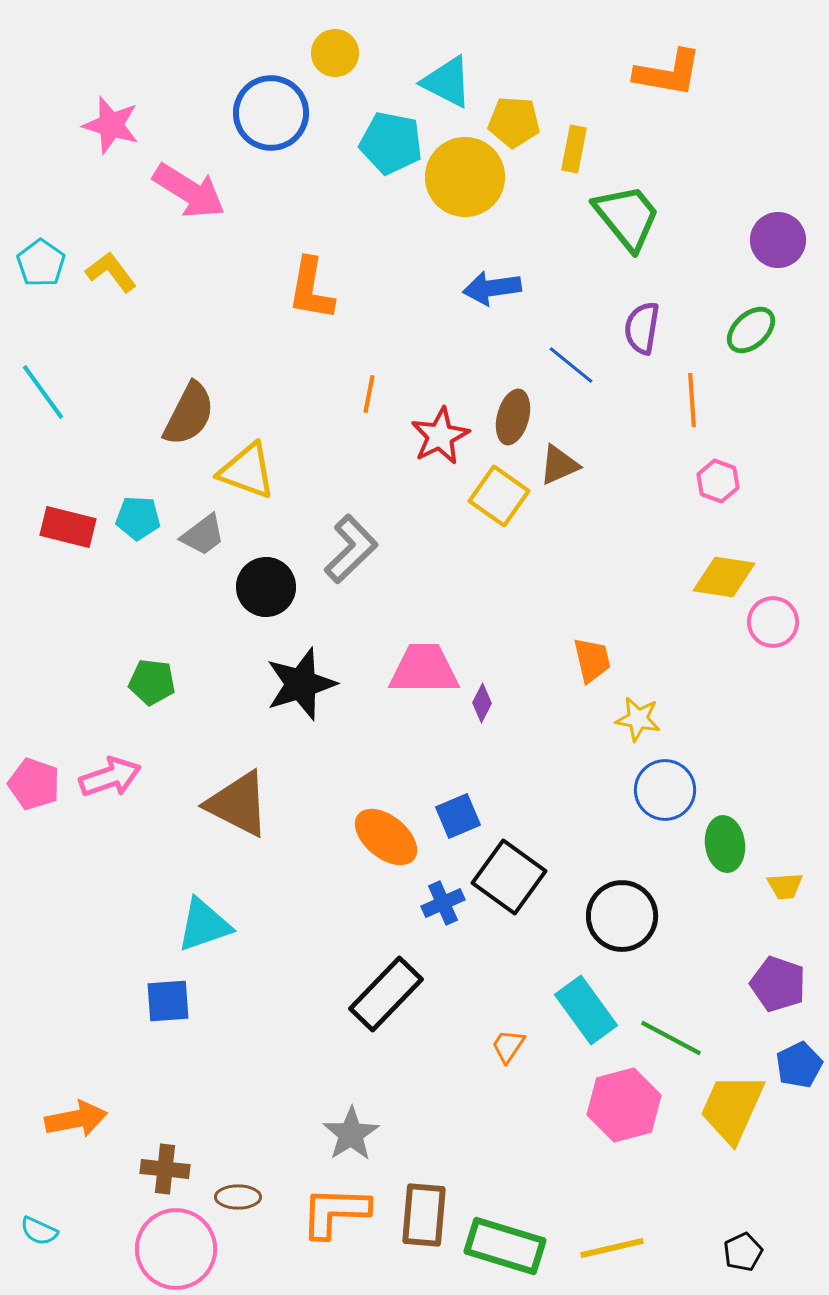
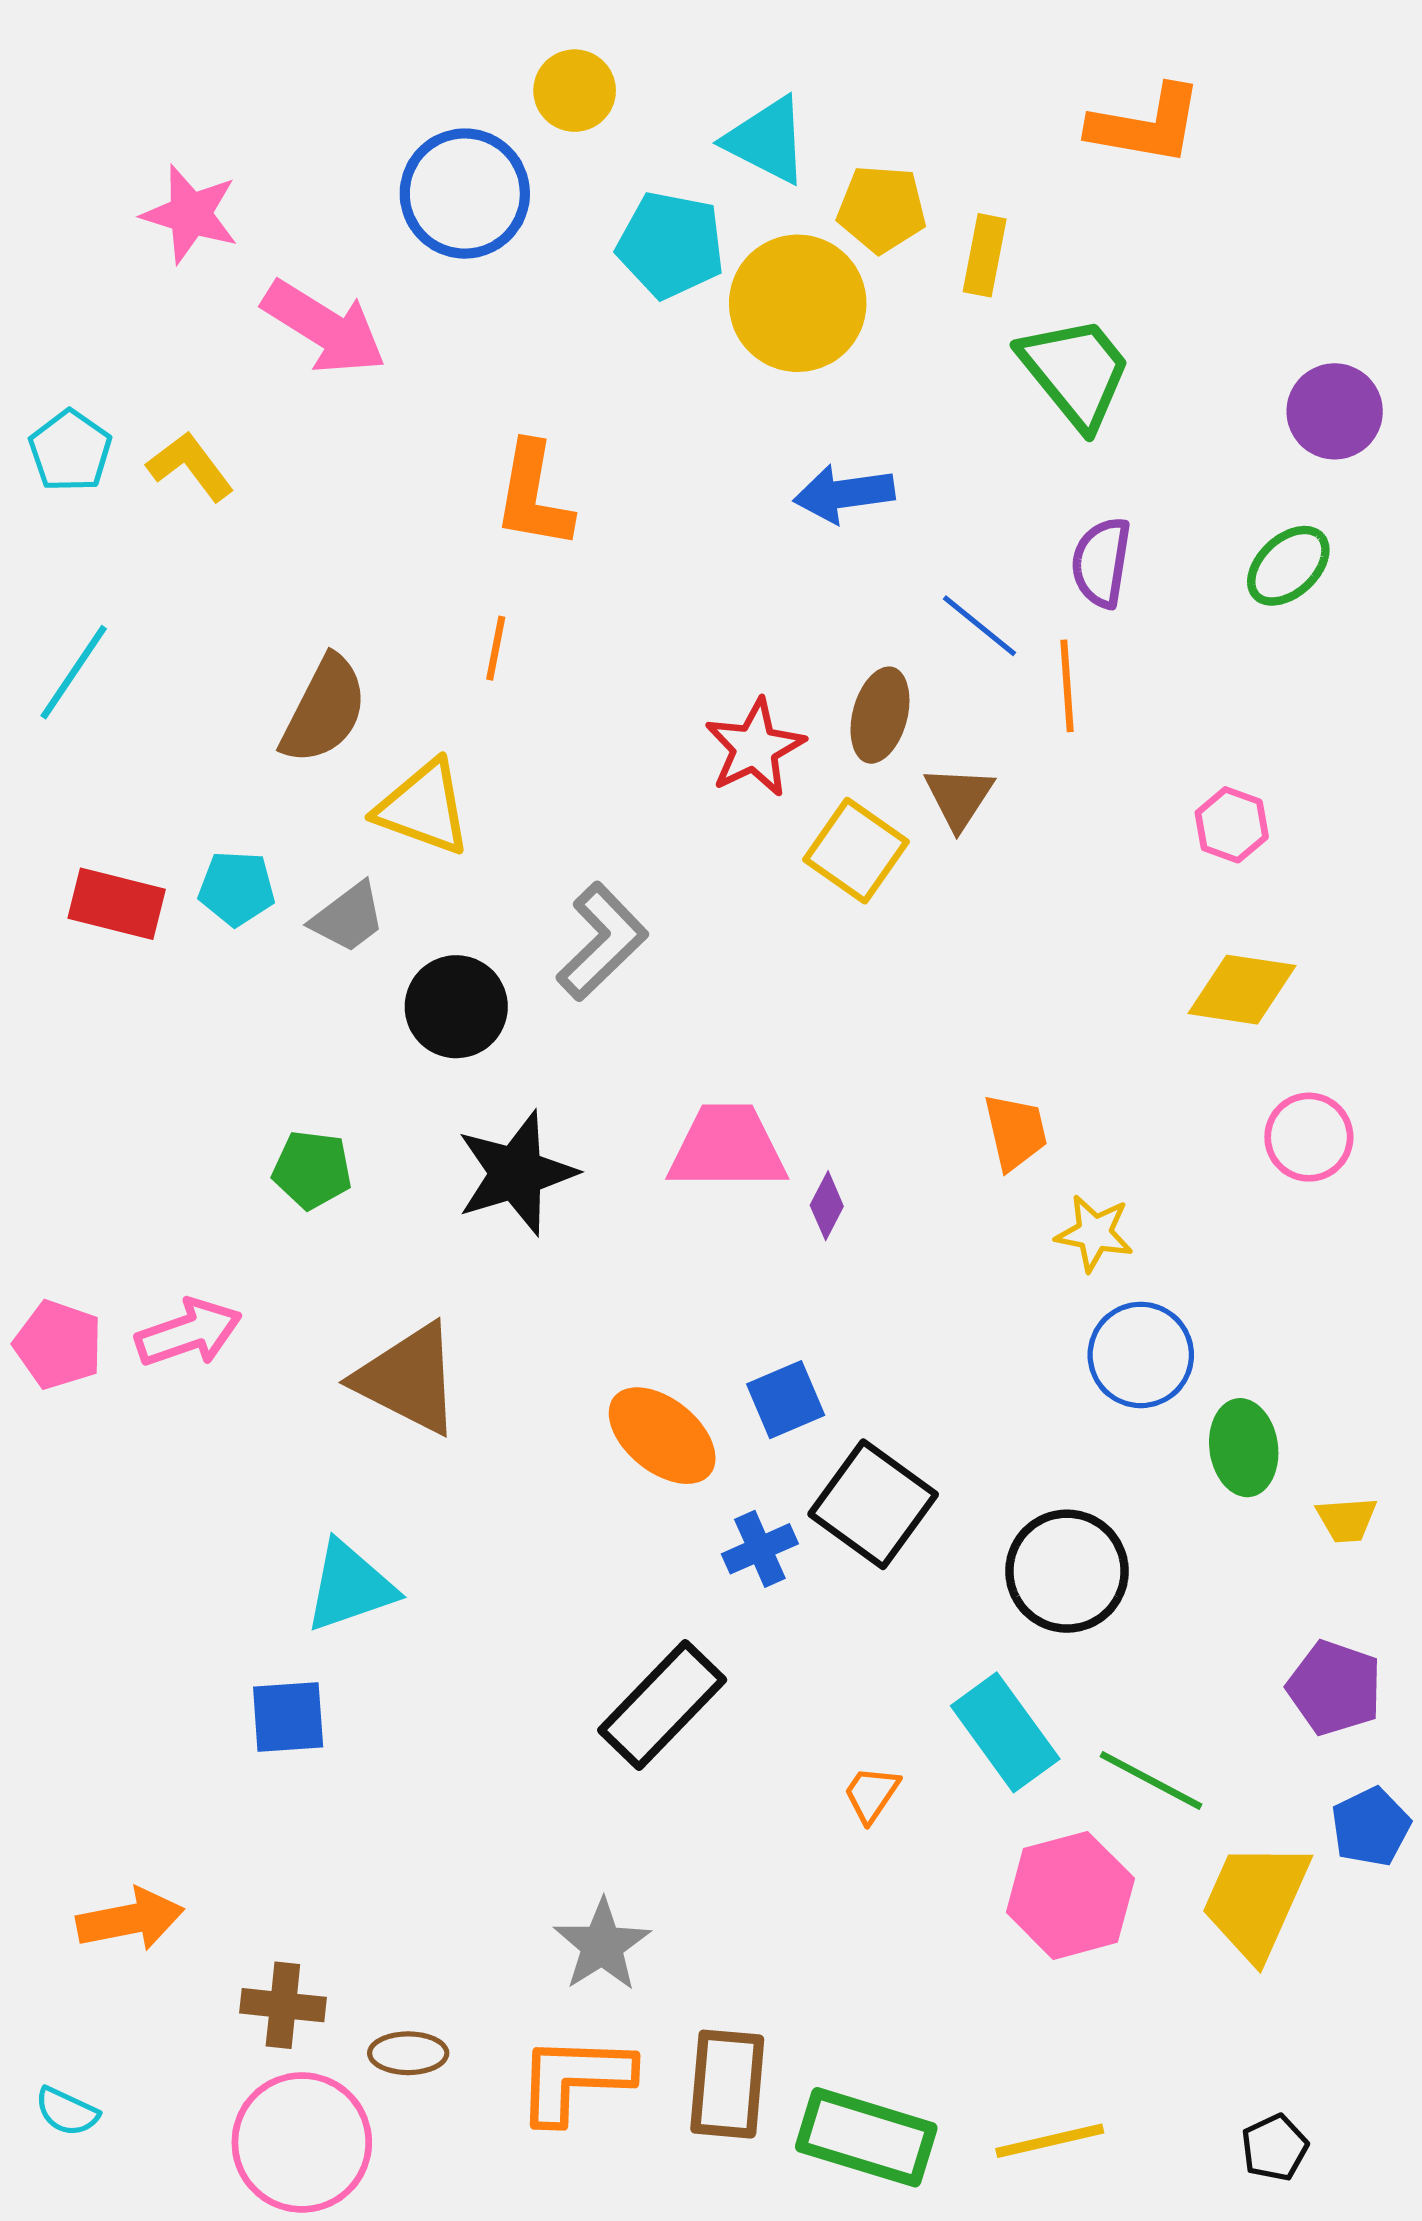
cyan line: (43, 392) -> (74, 672), turned 70
orange line: (369, 394) -> (496, 648), moved
orange line: (692, 400) -> (1067, 686), moved
brown triangle: (559, 465) -> (959, 797), turned -33
pink circle: (773, 622) -> (1309, 1137), moved
green pentagon: (152, 682) -> (312, 1170), moved

